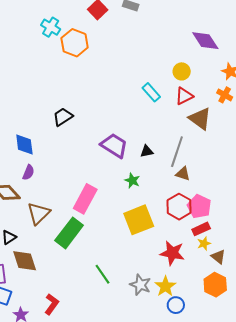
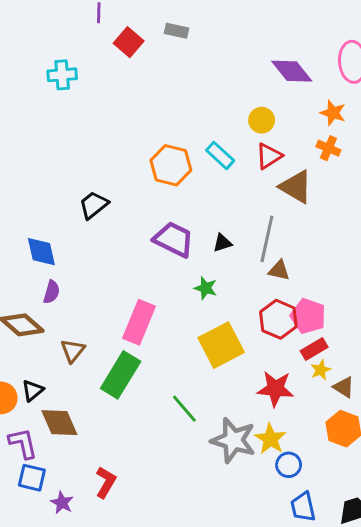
cyan cross: (51, 27) -> (62, 75), turned -30
orange hexagon: (75, 43) -> (171, 165), moved
brown triangle: (39, 213) -> (73, 351), size x0.7
green line: (102, 274) -> (184, 409), moved
gray star: (140, 285) -> (233, 440), size x1.4

